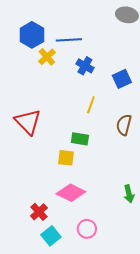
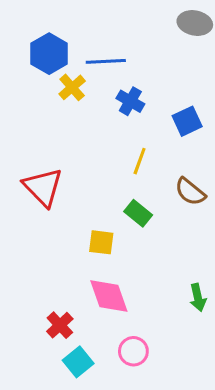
brown semicircle: (124, 125) -> (190, 192), turned -65
green rectangle: (80, 139) -> (138, 213), moved, turned 30
pink diamond: (71, 193) -> (109, 296), turned 44

